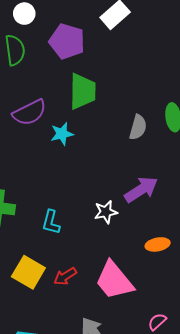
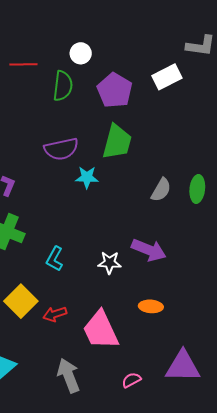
purple arrow: (141, 190) -> (149, 250), turned 40

